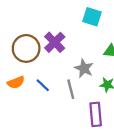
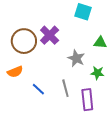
blue line: (43, 85) -> (38, 89), moved
gray line: (71, 89) -> (65, 88), moved

